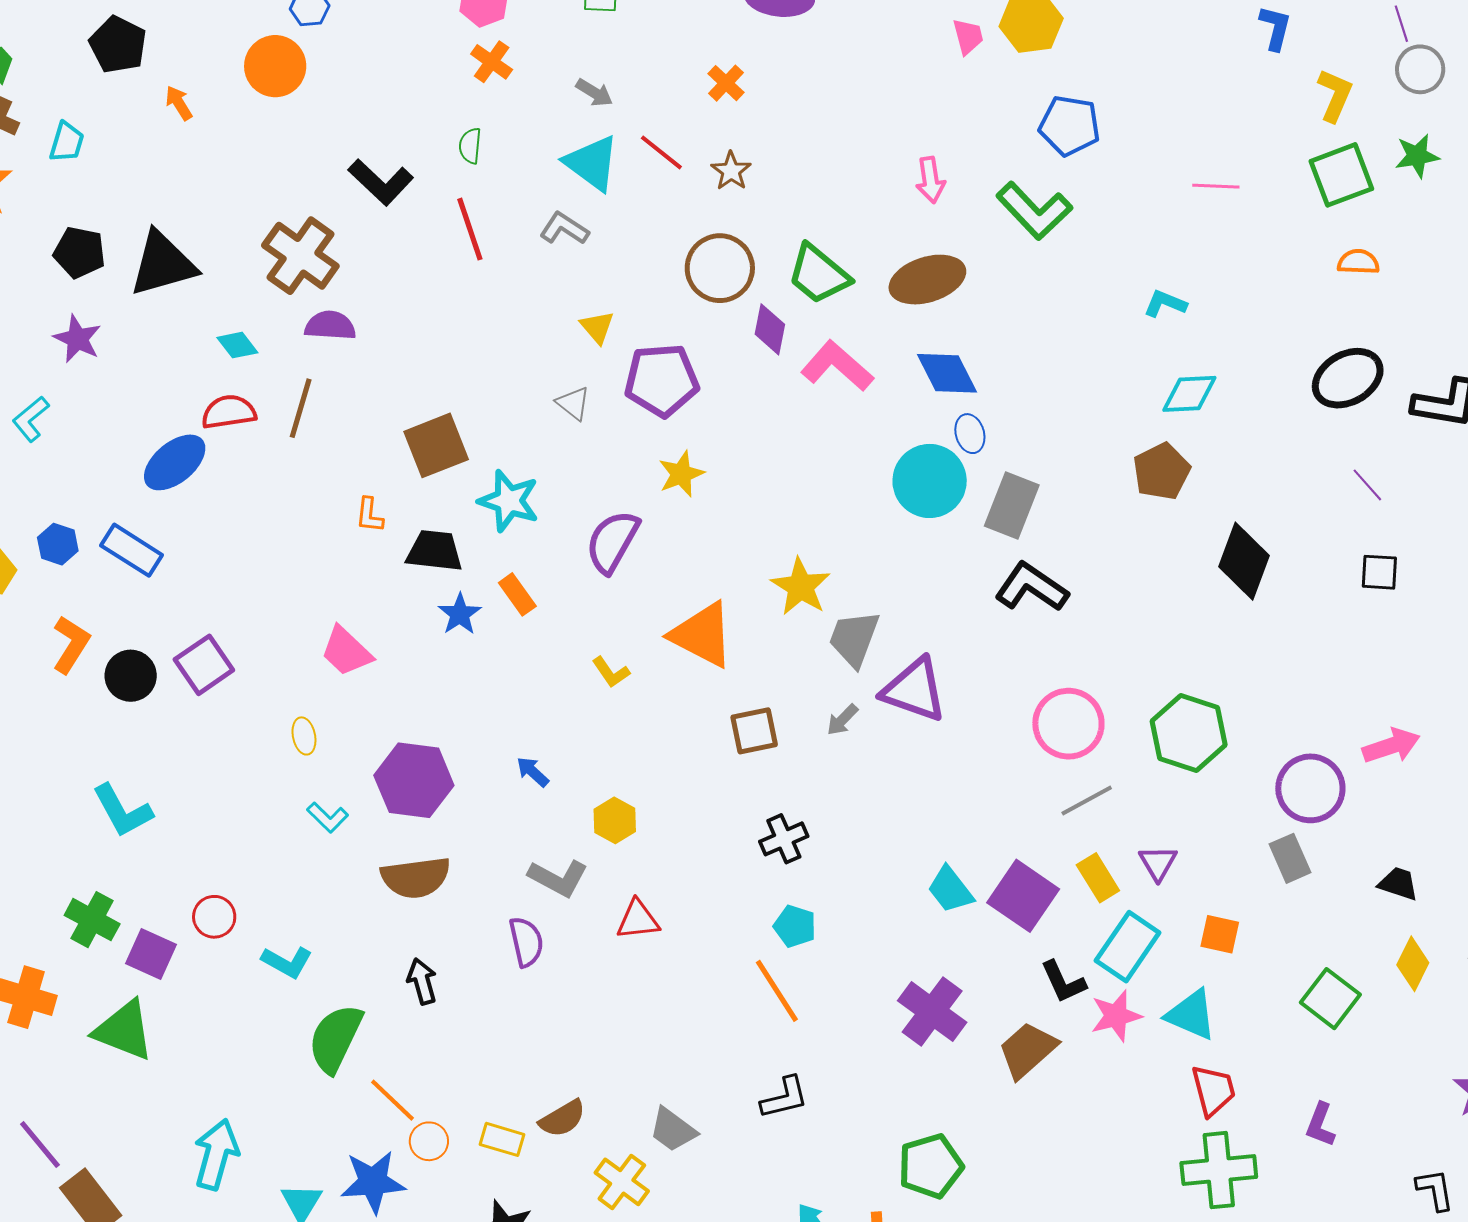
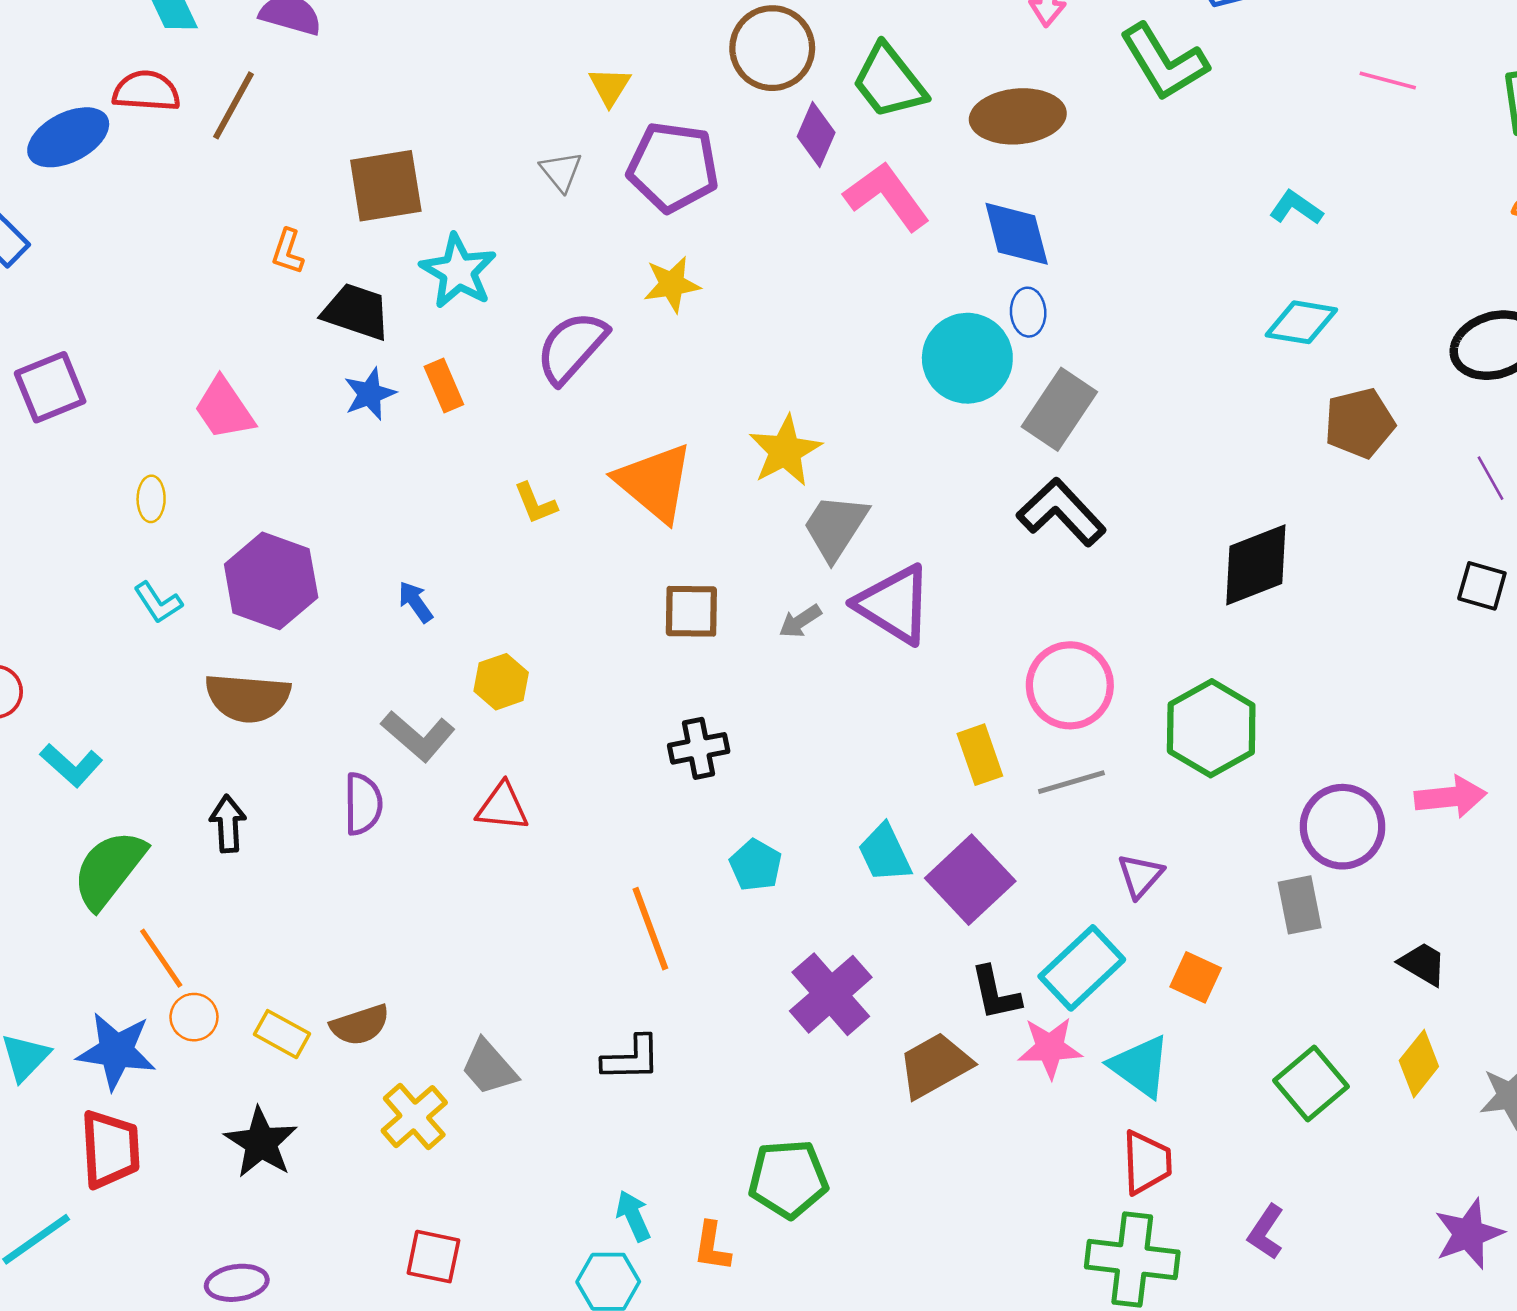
brown pentagon: (1162, 471) -> (1359, 423), moved
black diamond: (1244, 561) -> (1256, 565), moved, turned 36
yellow rectangle: (1098, 878) -> (980, 755), moved
cyan pentagon: (795, 926) -> (756, 865), moved

